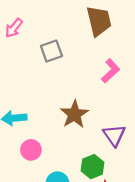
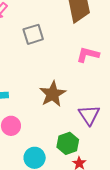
pink L-shape: (111, 71) -> (88, 55), turned -125

